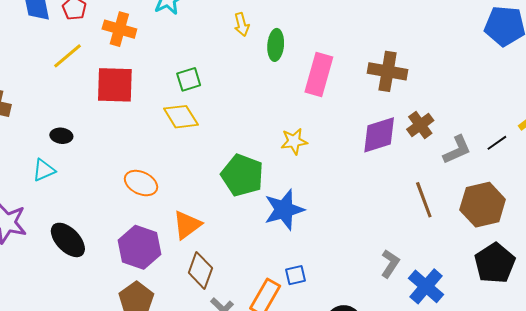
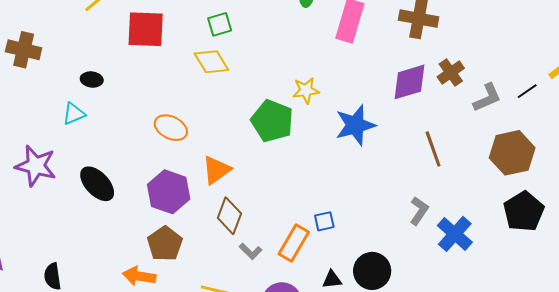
yellow star: (294, 141) -> (306, 90), moved
brown line: (424, 200) -> (433, 149), moved
blue star: (284, 210) -> (355, 125), moved

